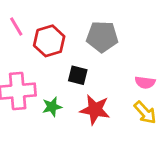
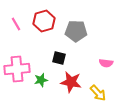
red hexagon: (49, 41) -> (44, 21), moved
yellow arrow: (145, 113) -> (98, 93), moved

